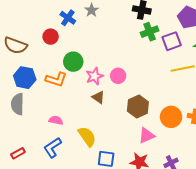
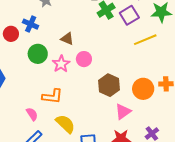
blue cross: (68, 18) -> (31, 24), moved
orange L-shape: (56, 79) -> (52, 96), moved
brown triangle: (98, 97) -> (67, 39), moved
pink semicircle: (56, 120) -> (32, 114), turned 56

